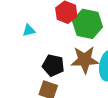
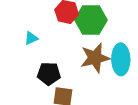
black pentagon: (53, 65) -> (49, 74), moved

